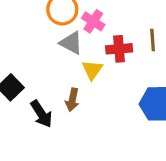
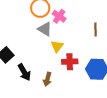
red cross: (119, 49) -> (70, 62), moved
brown arrow: (72, 100) -> (47, 79), moved

